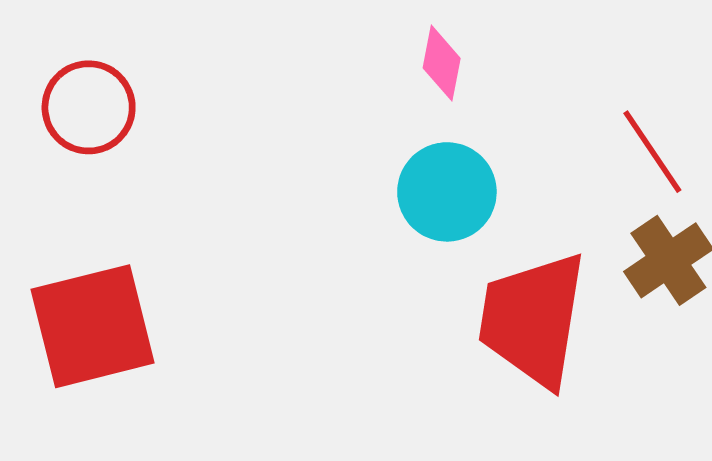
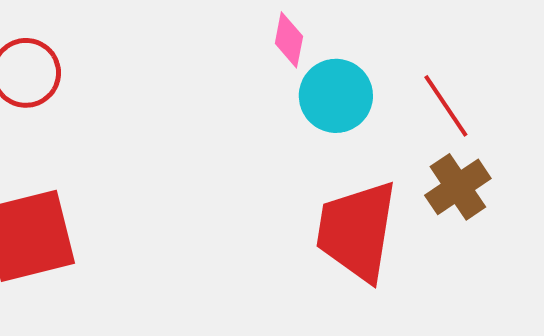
cyan circle: (447, 192) -> (336, 96), moved

